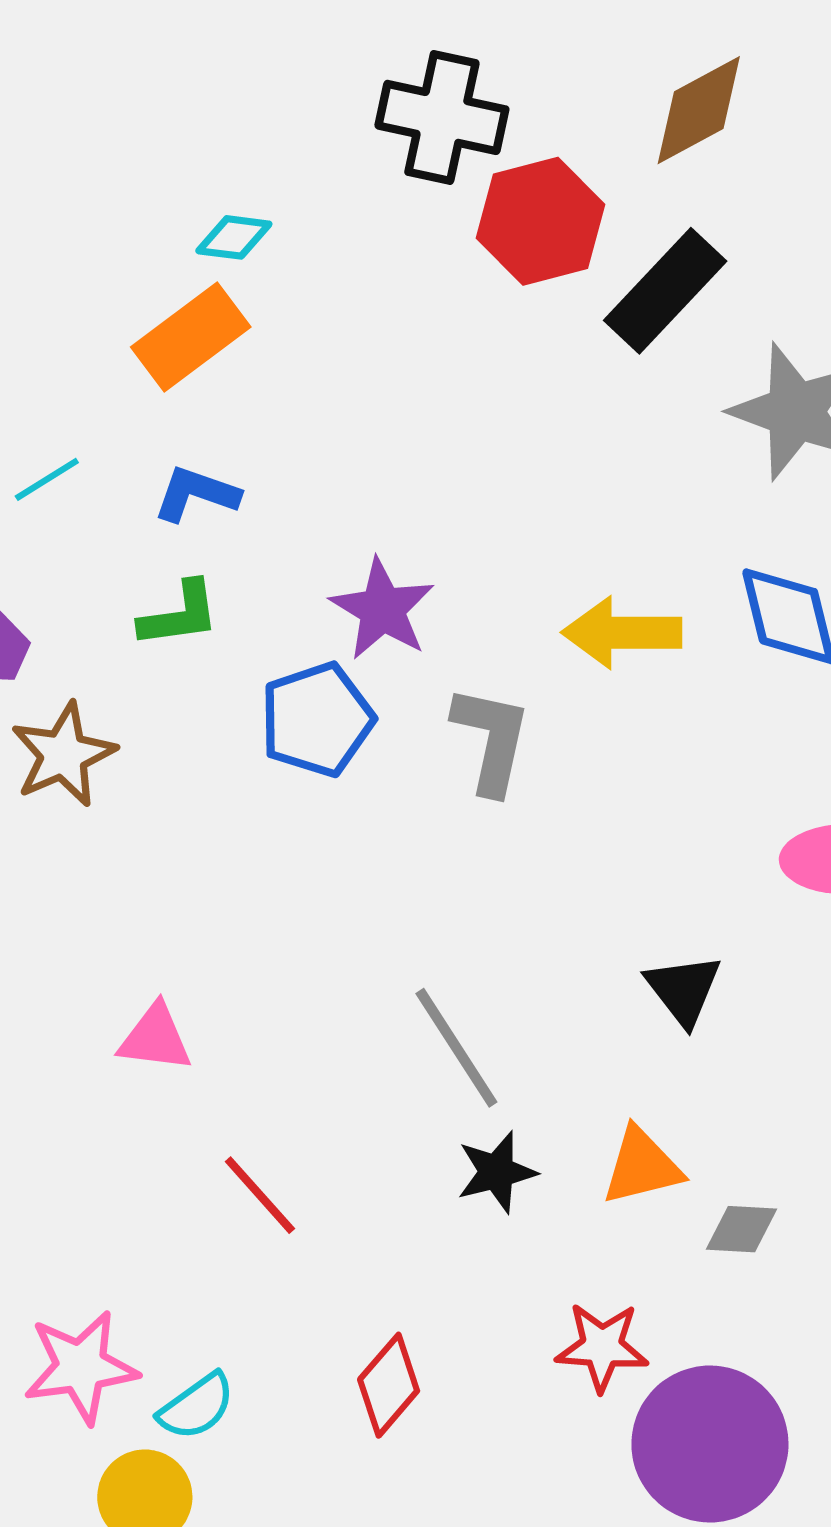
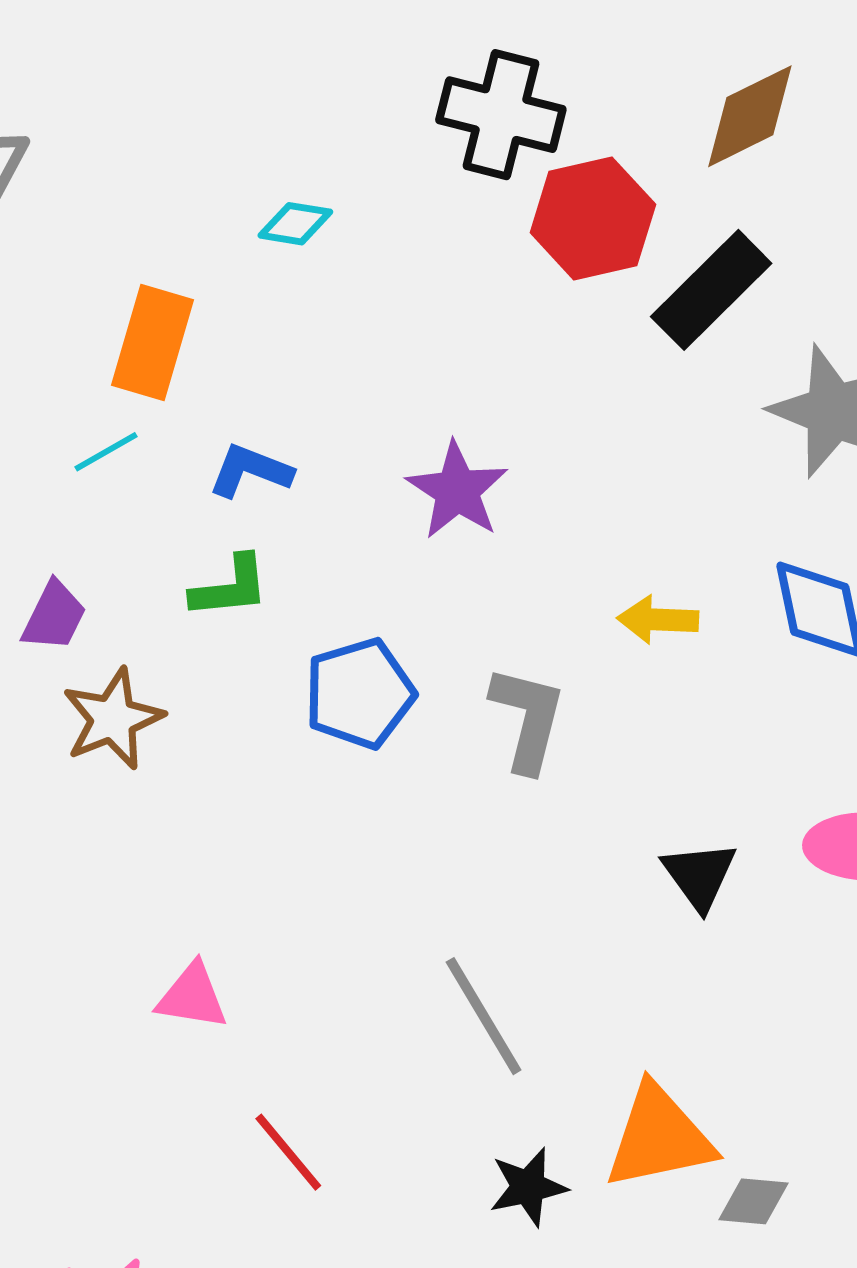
orange rectangle: (191, 337) -> (152, 342), moved, turned -39
purple star: (382, 609) -> (457, 490), moved
yellow arrow: (622, 633) -> (658, 620), size x0.7
black triangle: (683, 990) -> (699, 875), moved
orange triangle: (642, 1166) -> (659, 1137), size x1.4
black star: (497, 1172) -> (528, 1187), moved

